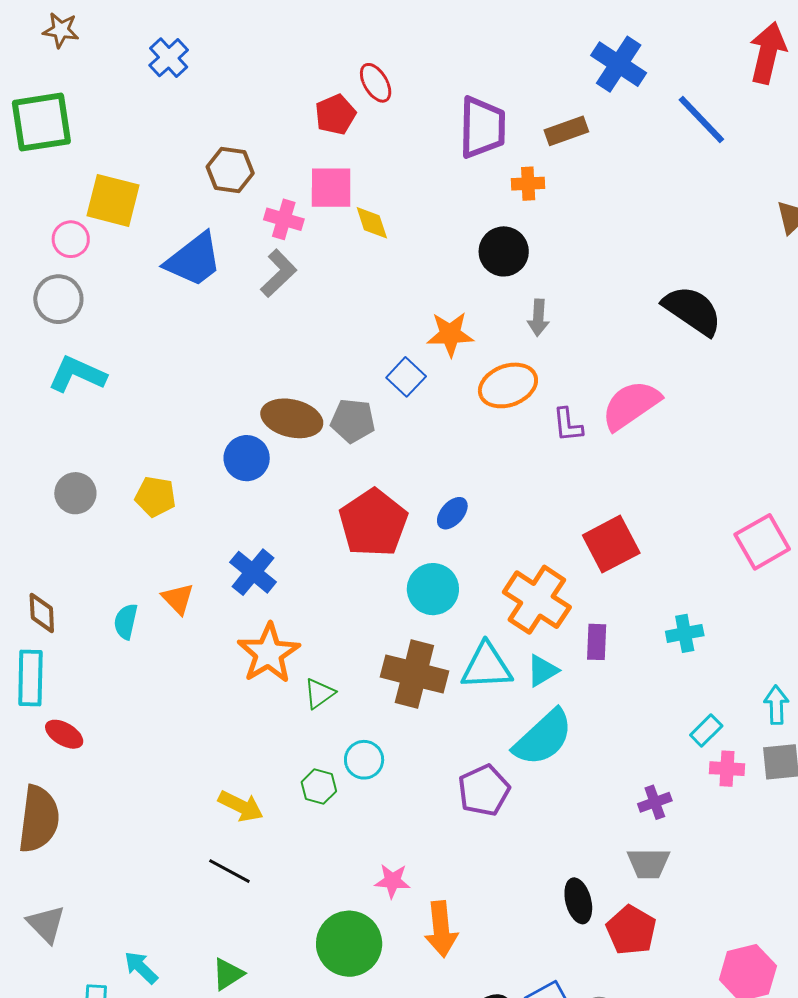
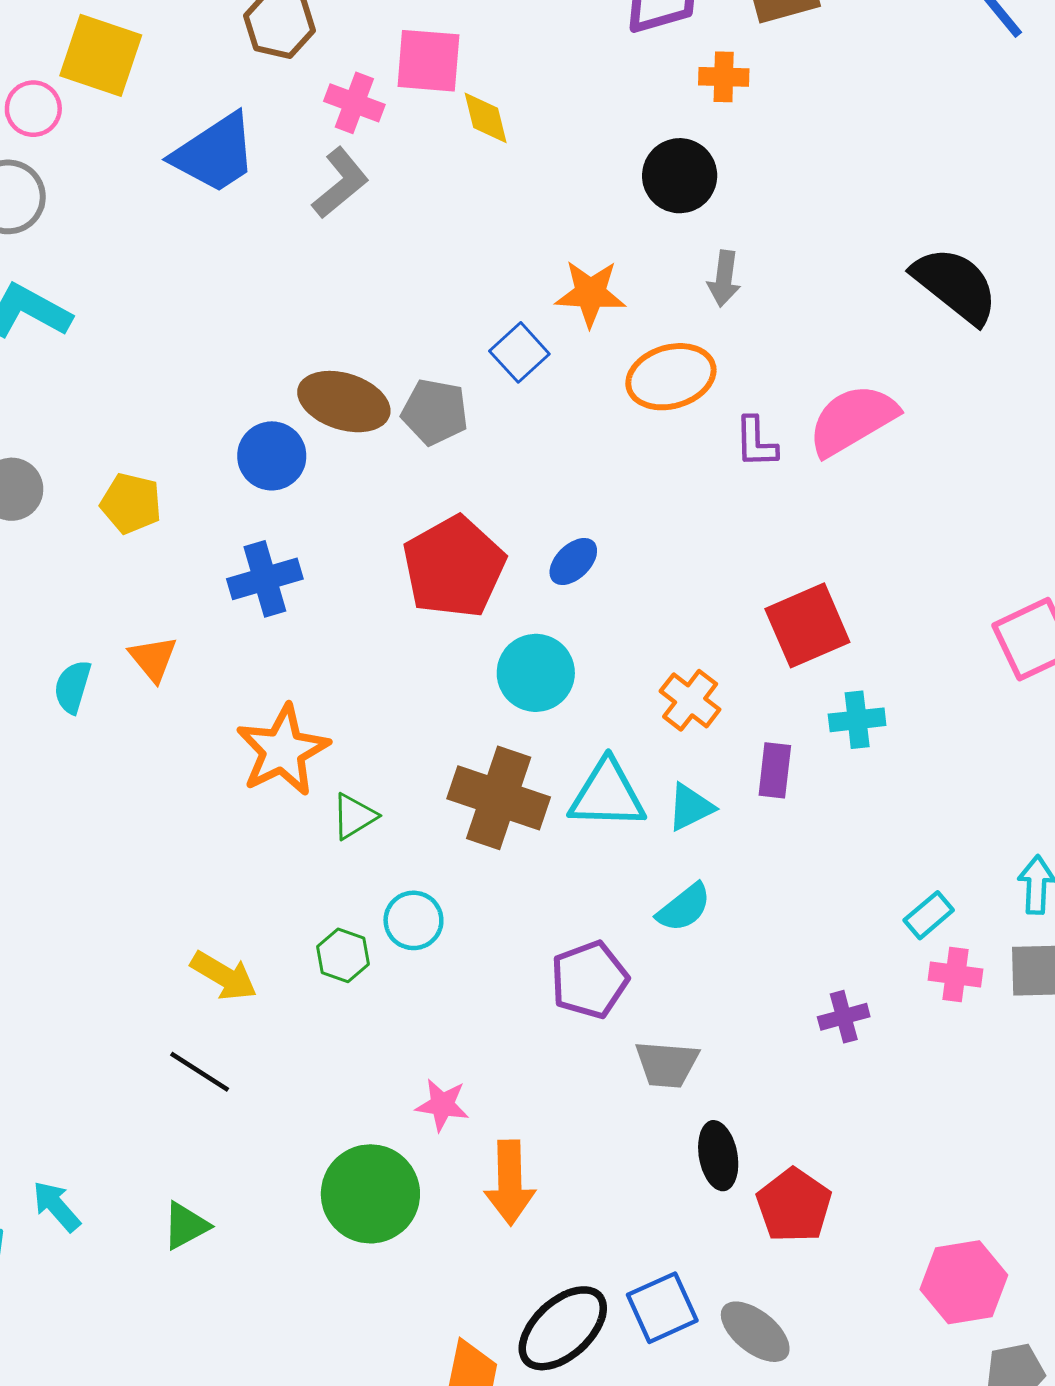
blue cross: (253, 572) -> (265, 579), moved, turned 30
orange cross: (537, 600) -> (690, 700), size x0.6
cyan cross: (685, 633) -> (857, 720), moved
cyan semicircle: (543, 738) -> (684, 908), size x0.6
gray trapezoid: (648, 863) -> (667, 1064), moved

